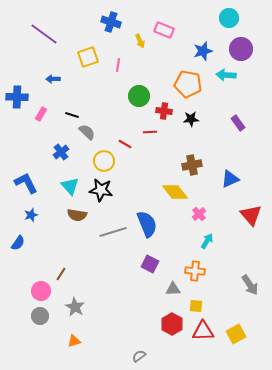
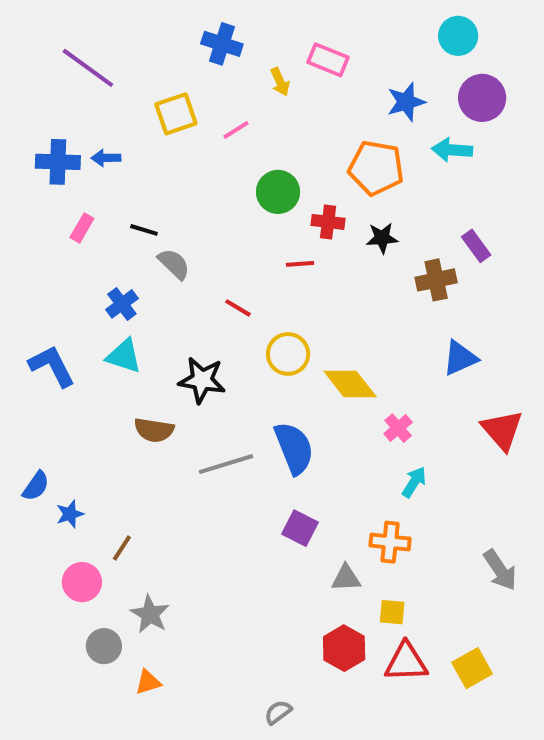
pink line: (118, 65) -> (236, 130), turned 48
blue cross: (17, 97) -> (58, 162), moved
red line: (125, 144) -> (238, 308), moved
yellow circle: (104, 161) -> (288, 354), moved
brown cross: (192, 165) -> (436, 280), moved
cyan triangle: (70, 186) -> (124, 356), moved, turned -30
blue star: (31, 215) -> (70, 514), moved
gray circle: (40, 316) -> (104, 646), moved

